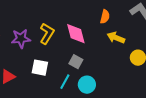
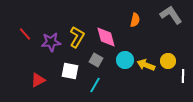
yellow arrow: (116, 38) -> (146, 65), moved
gray square: (76, 62) -> (96, 60), moved
cyan circle: (87, 85) -> (125, 60), moved

